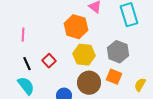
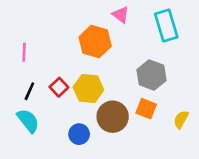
yellow hexagon: (84, 55) -> (88, 89), moved
black line: (27, 64) -> (29, 91), turned 48

